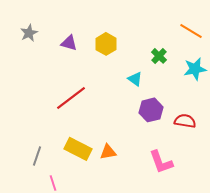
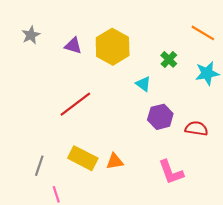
yellow hexagon: (106, 44) -> (113, 47), size x1.5

